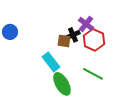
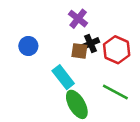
purple cross: (86, 24) -> (78, 19), moved
blue circle: (10, 32) -> (28, 46), moved

